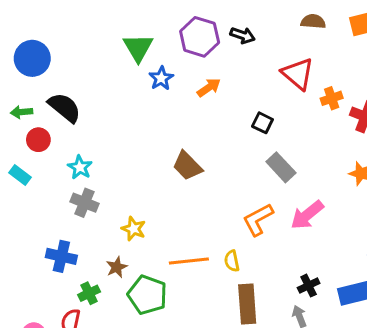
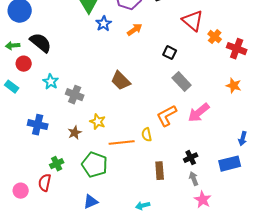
orange cross: (332, 98) -> (215, 37), turned -32
gray cross: (84, 203) -> (75, 95), moved
yellow star: (134, 229) -> (98, 122), moved
blue cross: (61, 256) -> (38, 125), moved
yellow semicircle: (232, 261) -> (147, 135), moved
brown star: (117, 267) -> (75, 133), moved
black cross: (309, 286) -> (191, 158), moved
brown rectangle: (247, 304) -> (160, 171), size x0.7

